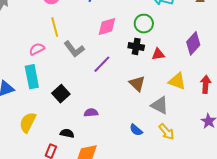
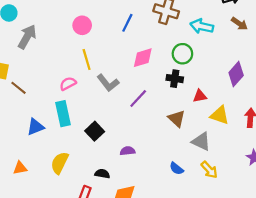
red triangle: (158, 54) -> (200, 96), moved

